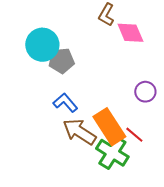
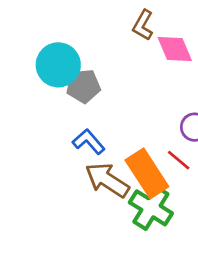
red line: (134, 135) -> (179, 160), moved

